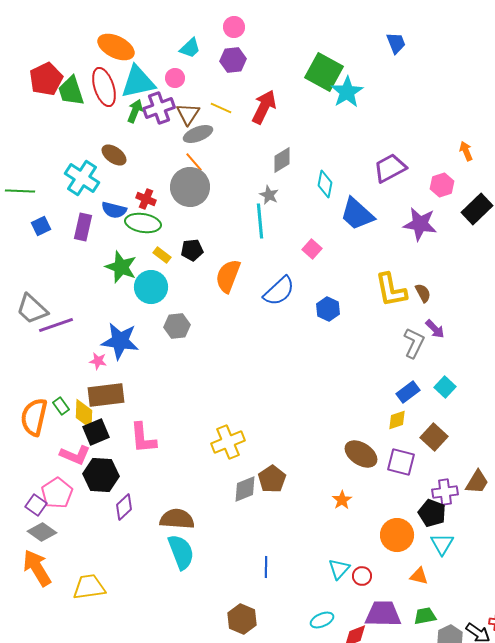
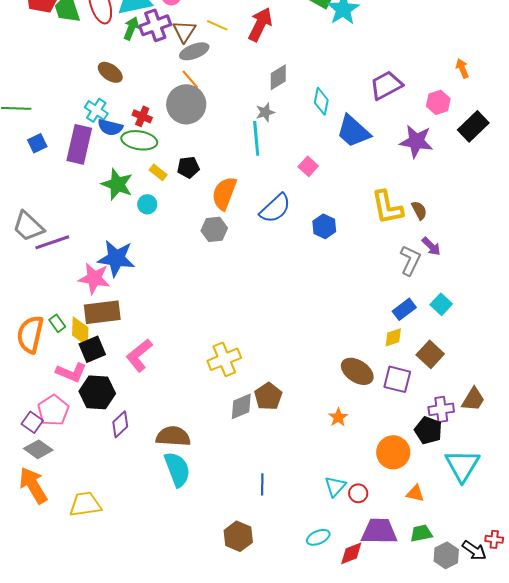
cyan cross: (82, 178) -> (96, 110), moved, size x0.7
gray star: (269, 195) -> (265, 112), turned 30
purple rectangle: (83, 227) -> (79, 144), size x1.4
cyan circle: (151, 287) -> (147, 204), size x0.6
gray hexagon: (177, 326) -> (214, 229), moved
pink star: (98, 361) -> (94, 278), size x1.8
pink L-shape: (143, 438) -> (139, 355), turned 56
cyan triangle: (442, 544) -> (462, 465), moved, size x1.5

